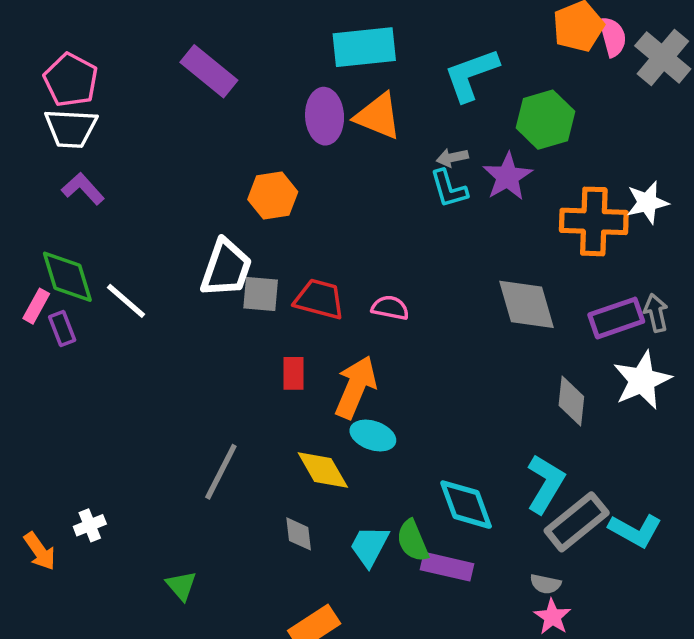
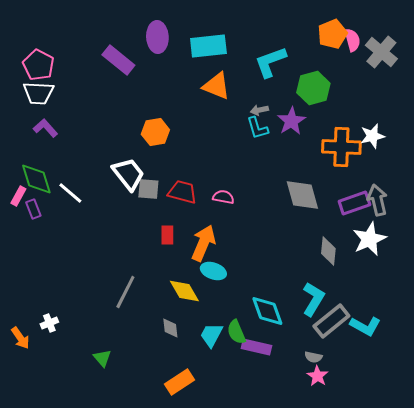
purple ellipse: (325, 116) -> (157, 37), moved
white trapezoid: (226, 268) -> (128, 174), turned -57
gray arrow: (656, 313) -> (377, 200), size x1.4

